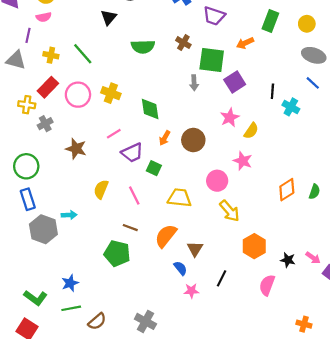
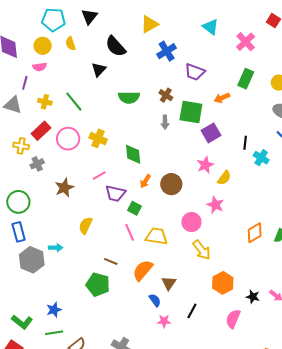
gray arrow: (194, 83) -> (165, 122), moved
brown star: (76, 149) -> (64, 188), turned 30
purple trapezoid: (132, 153) -> (115, 193), turned 35
pink line: (134, 195) -> (130, 232), moved

